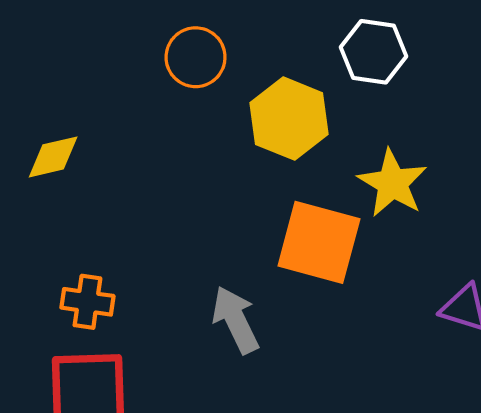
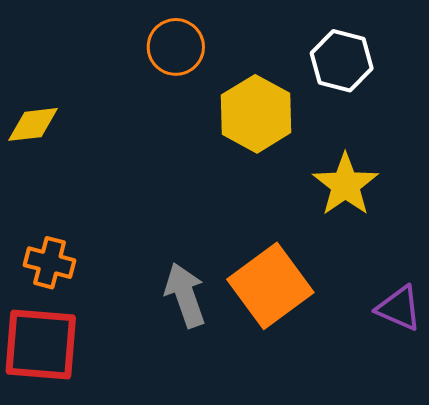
orange square: (319, 242) -> (270, 286), moved, turned 32

